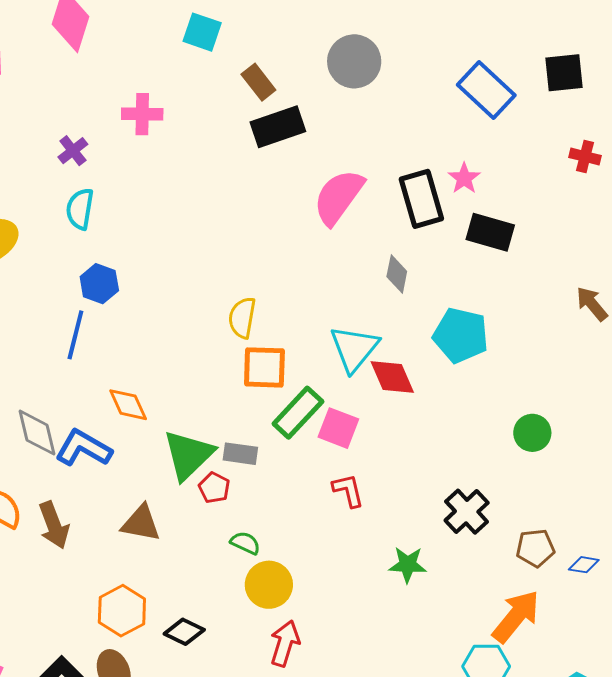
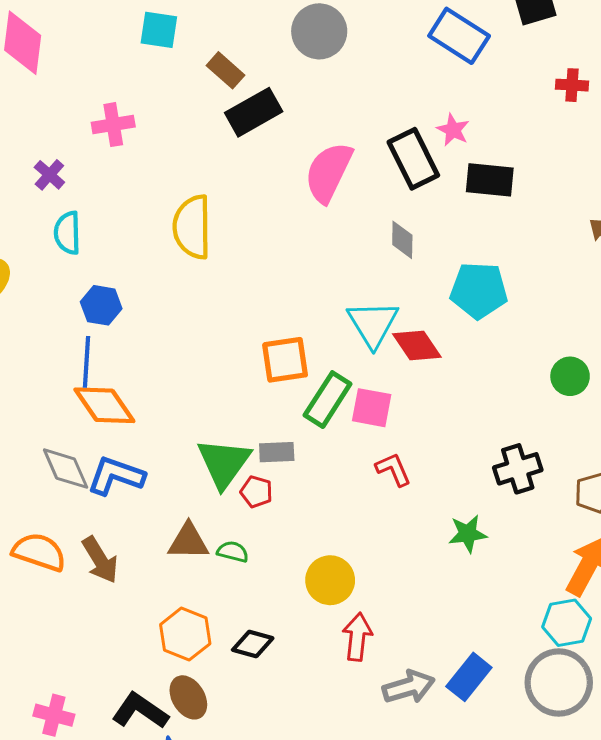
yellow semicircle: (242, 318) -> (192, 227), moved, size x1.5
orange diamond: (128, 405) -> (104, 405), moved, size x1.4
black cross: (467, 512) -> (518, 469), turned 36
green semicircle: (245, 543) -> (233, 552), moved

